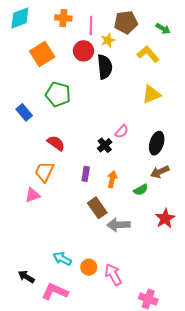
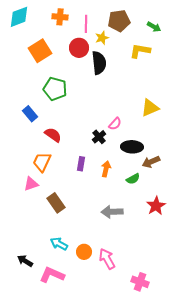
yellow L-shape: (148, 54) -> (140, 51), turned -40
yellow triangle: (151, 94) -> (150, 108), moved
blue rectangle: (24, 112) -> (30, 114), moved
black ellipse: (157, 143) -> (132, 147), moved, turned 75
brown rectangle: (97, 208) -> (56, 203), moved

